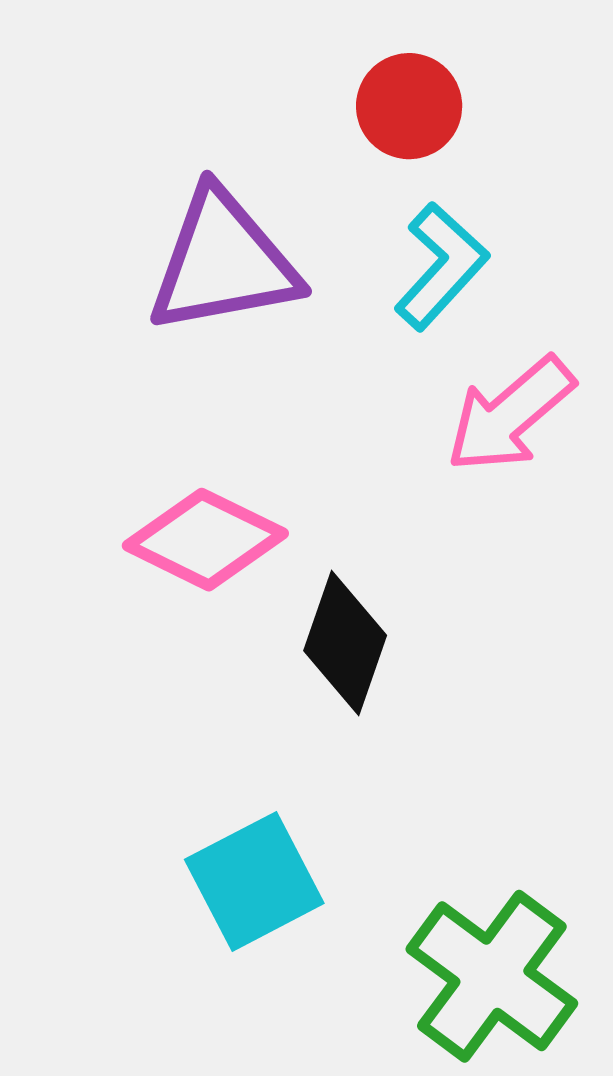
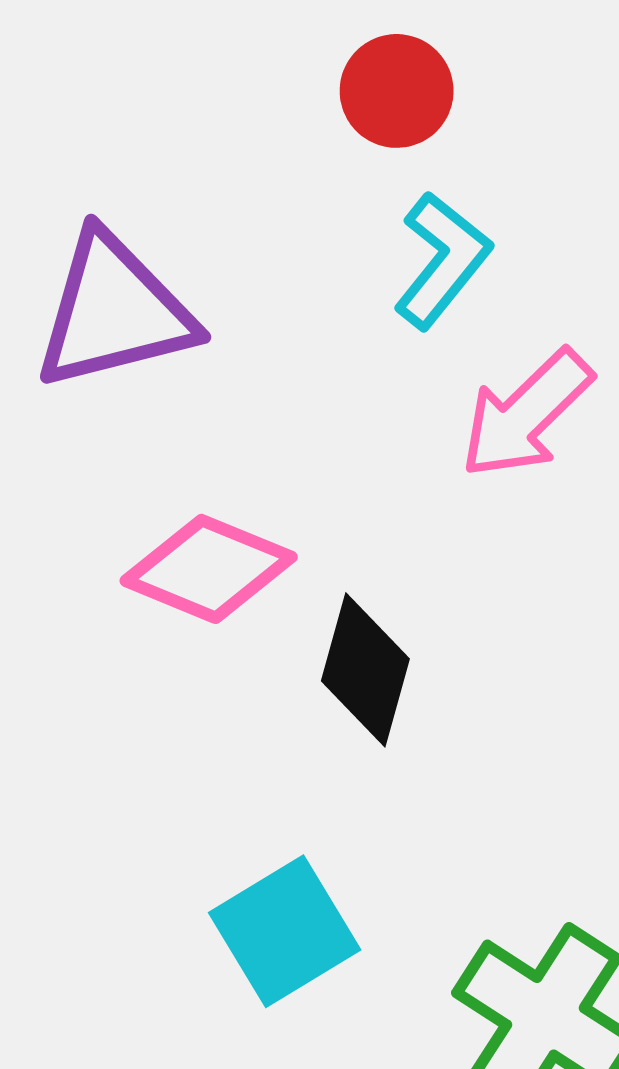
purple triangle: (223, 262) -> (114, 312), moved

